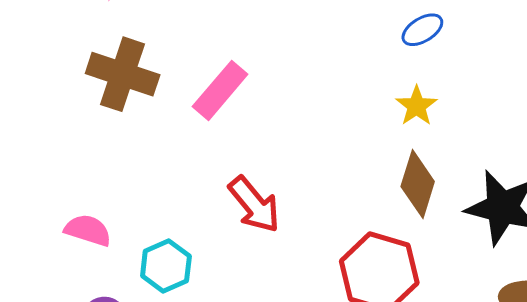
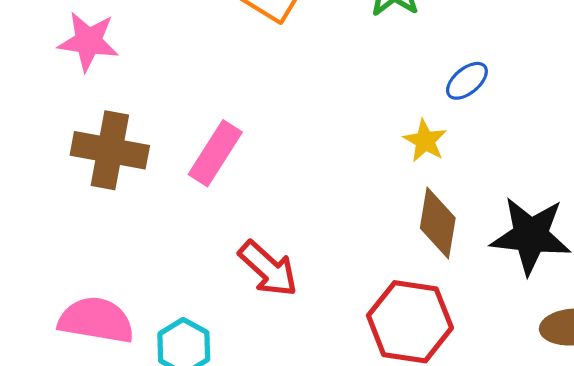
blue ellipse: (422, 30) -> (467, 81), moved
pink semicircle: (88, 230) -> (96, 320), size x1.5

